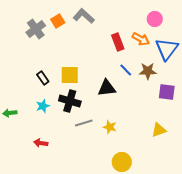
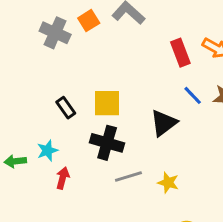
gray cross: (36, 29) -> (55, 33), turned -30
black triangle: (107, 88) -> (164, 123), turned -30
cyan star: (43, 106) -> (47, 151), moved
red arrow: (41, 143) -> (63, 178), moved, turned 96

